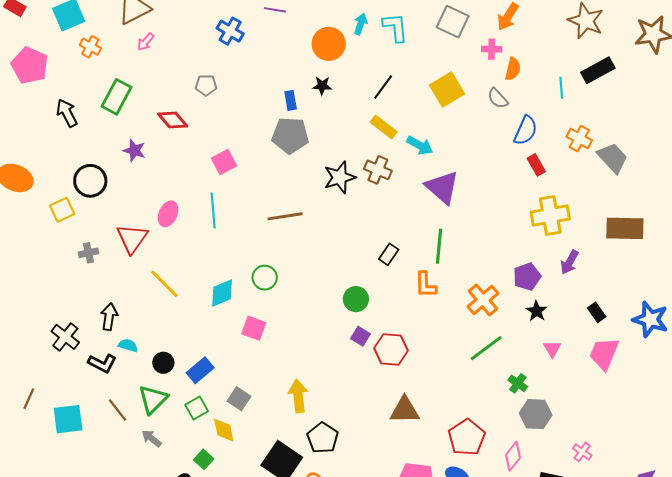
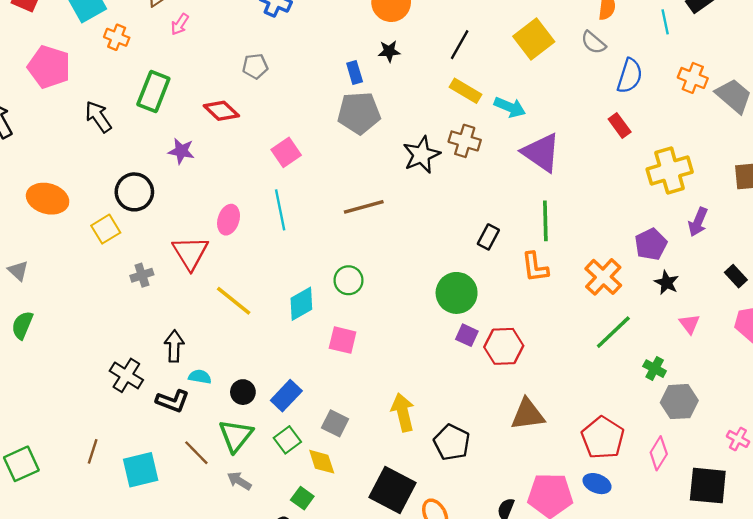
red rectangle: (536, 165) -> (620, 125), moved
green circle: (356, 299) -> (457, 293), size x1.4
black pentagon: (323, 438) -> (452, 442), moved

